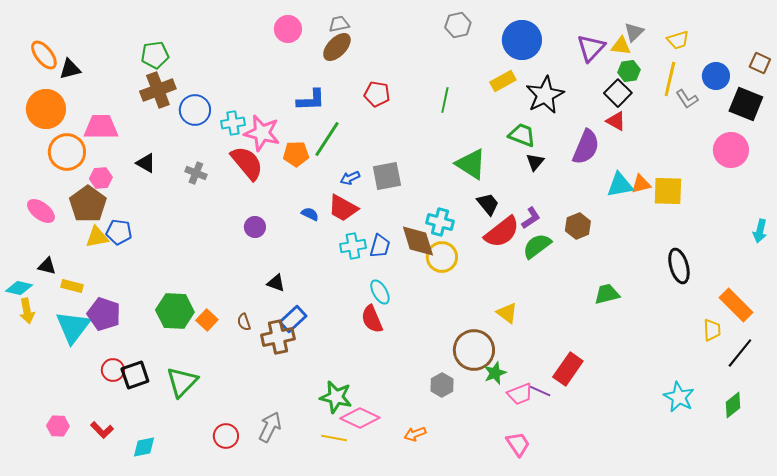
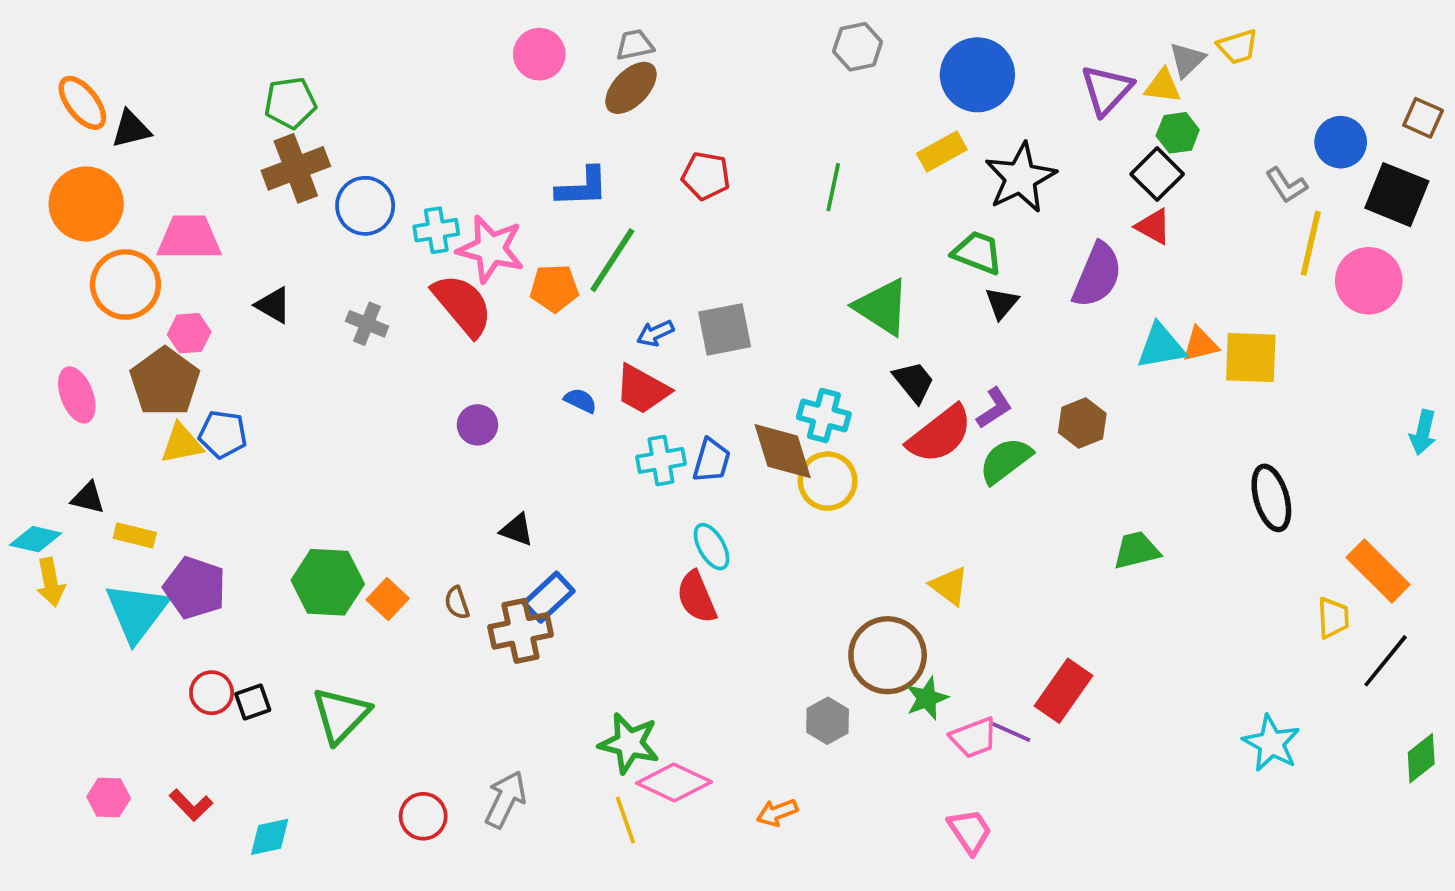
yellow trapezoid: (678, 40) -> (1238, 47), moved
yellow line: (670, 79) -> (1311, 243), moved
pink ellipse: (41, 211) -> (77, 395), turned 32
black square: (135, 375) -> (253, 702), size x0.7
green diamond: (733, 405) -> (1421, 758), moved
yellow line: (334, 438) -> (625, 820), turned 60

